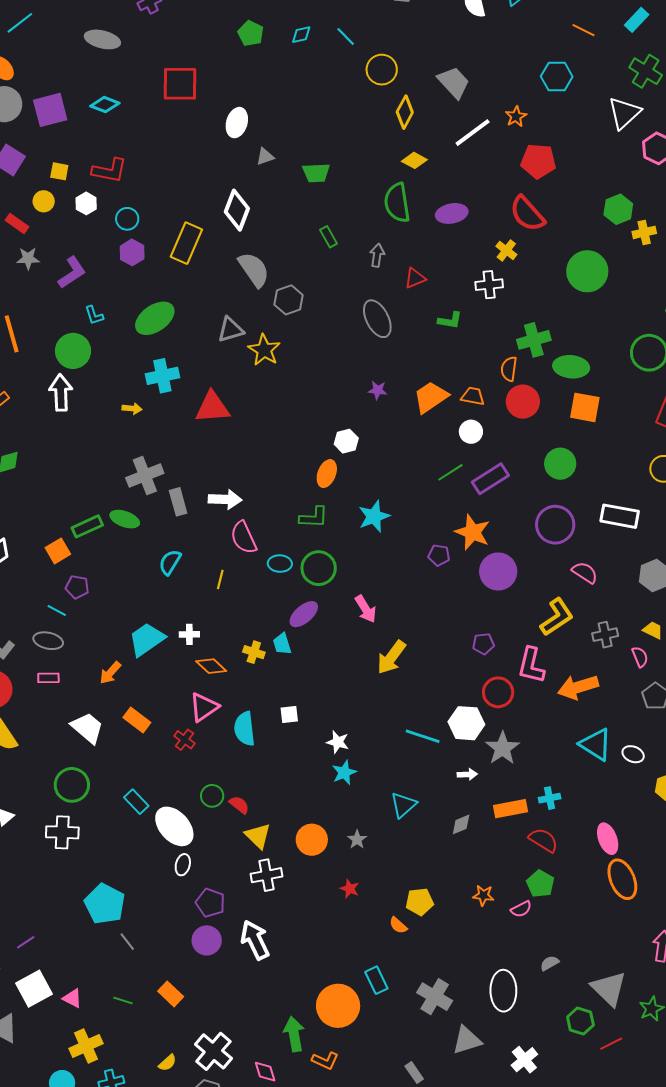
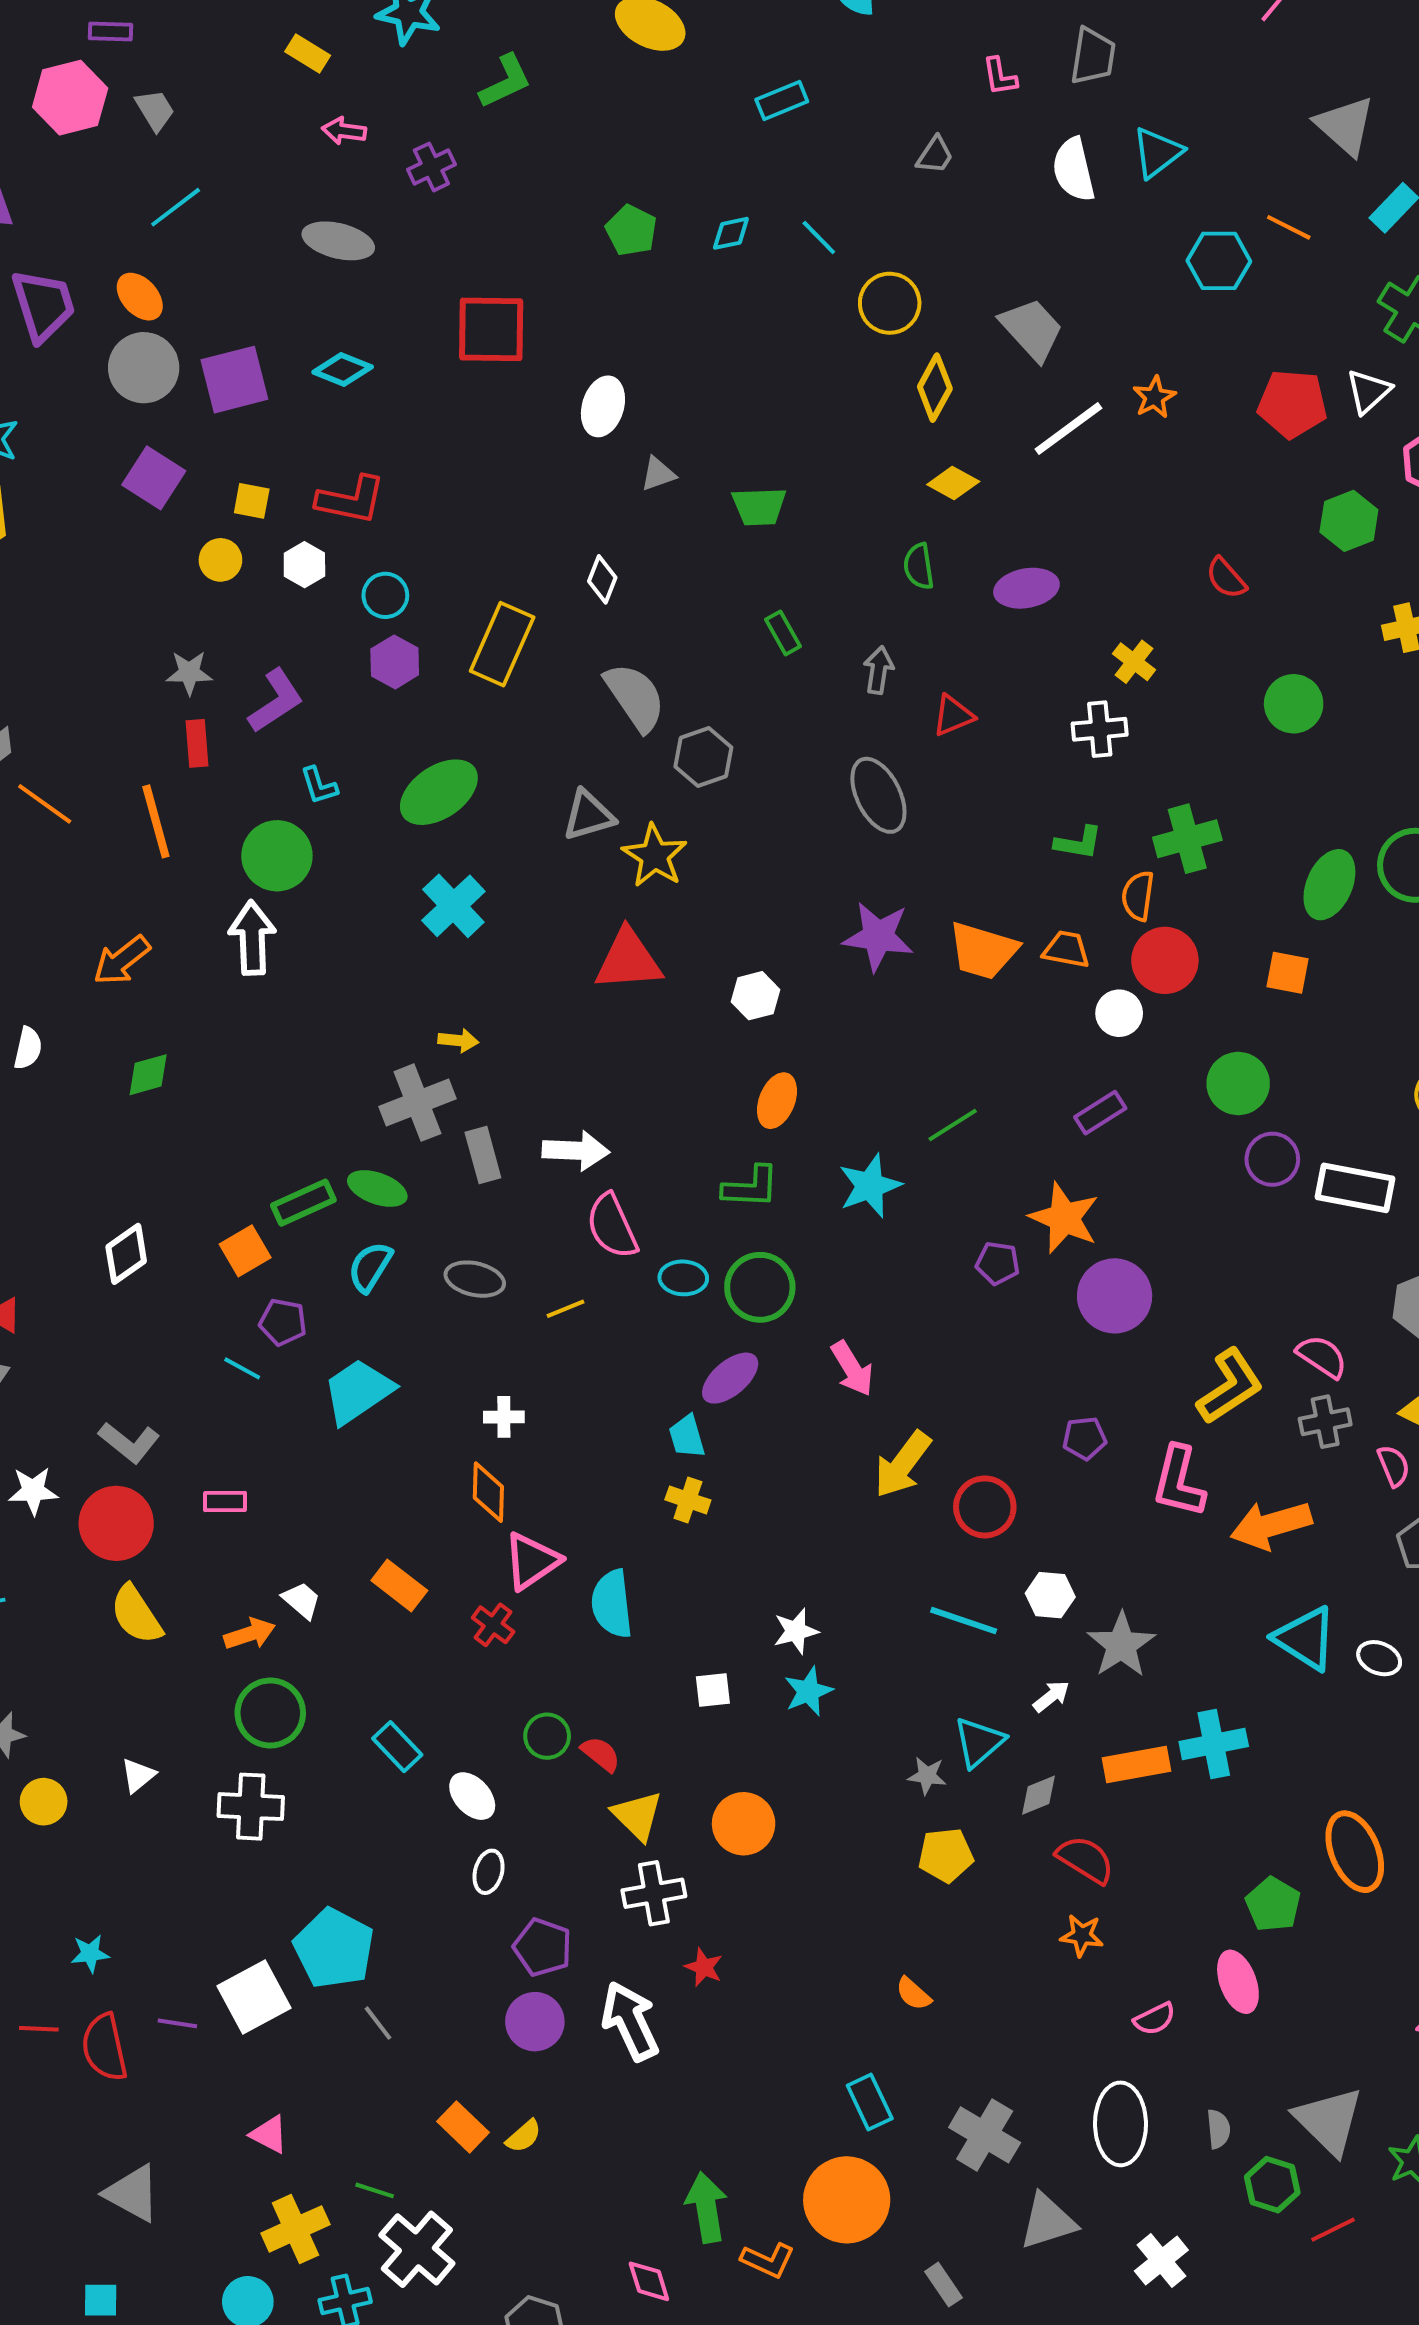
cyan hexagon: (557, 76) -> (1219, 261), moved
white triangle: (624, 113) -> (1368, 391), size x0.7
red pentagon: (538, 161) -> (1292, 404), moved
green semicircle: (397, 203) -> (919, 566), size x0.6
green hexagon: (618, 209) -> (1349, 521), moved
white diamond: (237, 210) -> (602, 579), size x0.6
red semicircle: (527, 214) -> (1226, 578), moved, size x0.6
red rectangle: (17, 223) -> (197, 743), moved, turned 50
green circle: (587, 271) -> (1294, 704), size x0.7
green L-shape: (450, 320) -> (1078, 843), moved
green ellipse: (571, 367) -> (1329, 885), moved, turned -72
cyan cross: (162, 376) -> (453, 906), turned -32
purple star: (378, 390) -> (878, 936), size x1.8
orange trapezoid: (431, 397) -> (983, 951), turned -129
red triangle: (212, 407) -> (628, 960), moved
orange square: (585, 407) -> (1288, 973), size x0.7
yellow arrow: (132, 409) -> (458, 1040), moved
white circle: (471, 432) -> (1119, 1013), moved
white hexagon: (346, 441) -> (755, 996), moved
green line: (450, 472) -> (953, 1125), moved
purple rectangle: (490, 479) -> (1100, 1113), size x0.7
purple circle: (555, 525) -> (1272, 1159), moved, size x0.7
cyan semicircle: (170, 562) -> (370, 1267), moved
pink semicircle: (585, 573) -> (1322, 1356), moved
yellow line: (220, 579) -> (565, 1309), turned 54
cyan trapezoid: (147, 639) -> (358, 1391), moved
gray ellipse: (48, 641) -> (475, 1279), moved
yellow cross: (254, 652) -> (688, 1500), moved
orange diamond: (211, 666) -> (488, 1492), moved, turned 48
orange arrow: (110, 673) -> (250, 1634), moved, turned -150
red circle: (498, 692) -> (985, 1507), moved
white square: (289, 714) -> (713, 1690), moved
white hexagon: (466, 723) -> (1050, 1595), size x0.7
white trapezoid: (87, 728) -> (302, 1600), size x0.6
white star: (338, 742) -> (796, 1631), turned -30
white arrow: (467, 774) -> (1051, 1696), turned -36
cyan cross: (550, 798) -> (1214, 1744), size x1.5
cyan triangle: (403, 805) -> (979, 1742), moved
white ellipse: (174, 826) -> (472, 1796), size x0.6
gray star: (357, 839) -> (927, 1776), moved, turned -30
pink ellipse: (608, 839) -> (1238, 1982), moved
red semicircle: (543, 840) -> (1085, 1860), moved
orange ellipse: (622, 879) -> (1355, 1852), moved
green pentagon: (540, 884) -> (1273, 1904), moved
red star: (350, 889) -> (704, 1967), moved
yellow pentagon: (420, 902) -> (946, 1855), moved
pink semicircle: (521, 909) -> (1155, 2019), moved
purple line: (26, 942) -> (177, 2023), turned 42
gray semicircle: (550, 963) -> (1218, 2129), moved, turned 114
white square: (34, 989) -> (254, 1997), moved
green line: (123, 1000) -> (375, 2190), moved
orange circle: (338, 1006) -> (847, 2200), moved
white cross: (213, 1051) -> (417, 2249), moved
yellow semicircle: (167, 1063) -> (524, 2136), moved

